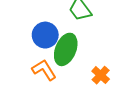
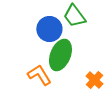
blue circle: (45, 35) -> (49, 29), moved

